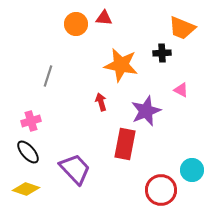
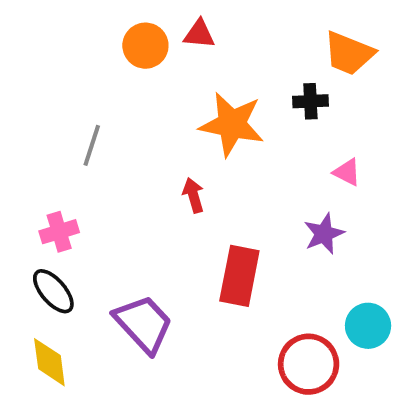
purple star: (146, 111) -> (324, 234), moved, size x0.7
yellow diamond: (26, 189) -> (49, 362), turned 64

